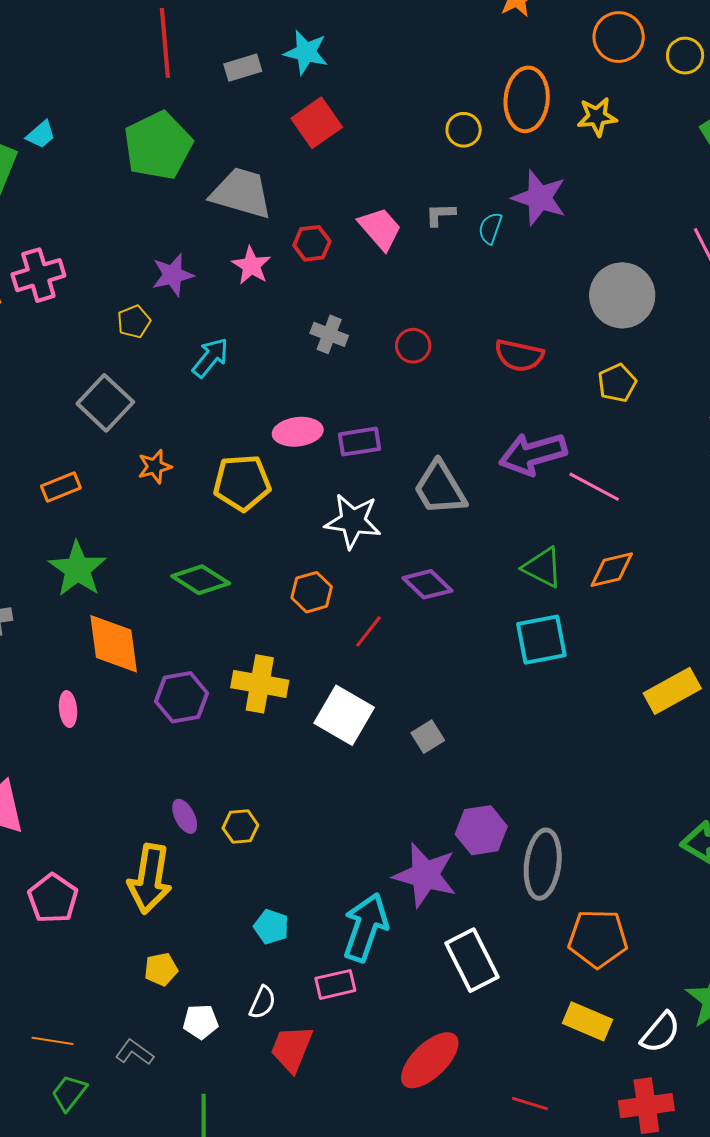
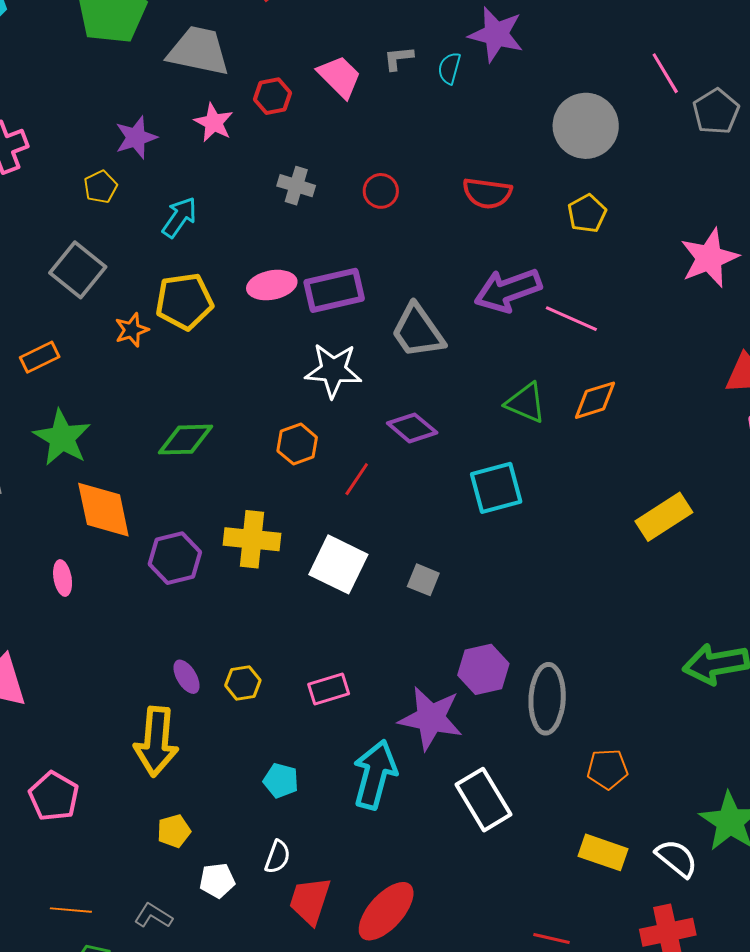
purple rectangle: (360, 442) -> (334, 290), size x1.4
yellow pentagon: (242, 483) -> (184, 301), moved
green diamond: (201, 580) -> (185, 440), turned -30
cyan square: (541, 640) -> (496, 488), moved
gray square: (428, 737) -> (423, 580), turned -32
pink pentagon: (53, 898) -> (54, 796), moved
orange pentagon: (598, 939) -> (607, 769), size x0.7
pink rectangle: (335, 984) -> (329, 689), moved
white semicircle: (660, 1032) -> (677, 858), turned -87
red ellipse: (430, 1060) -> (386, 911), moved

